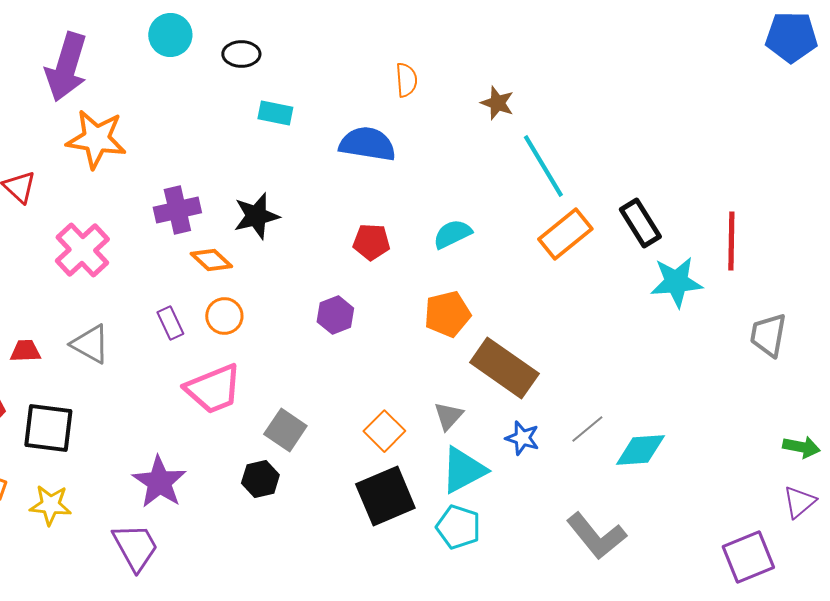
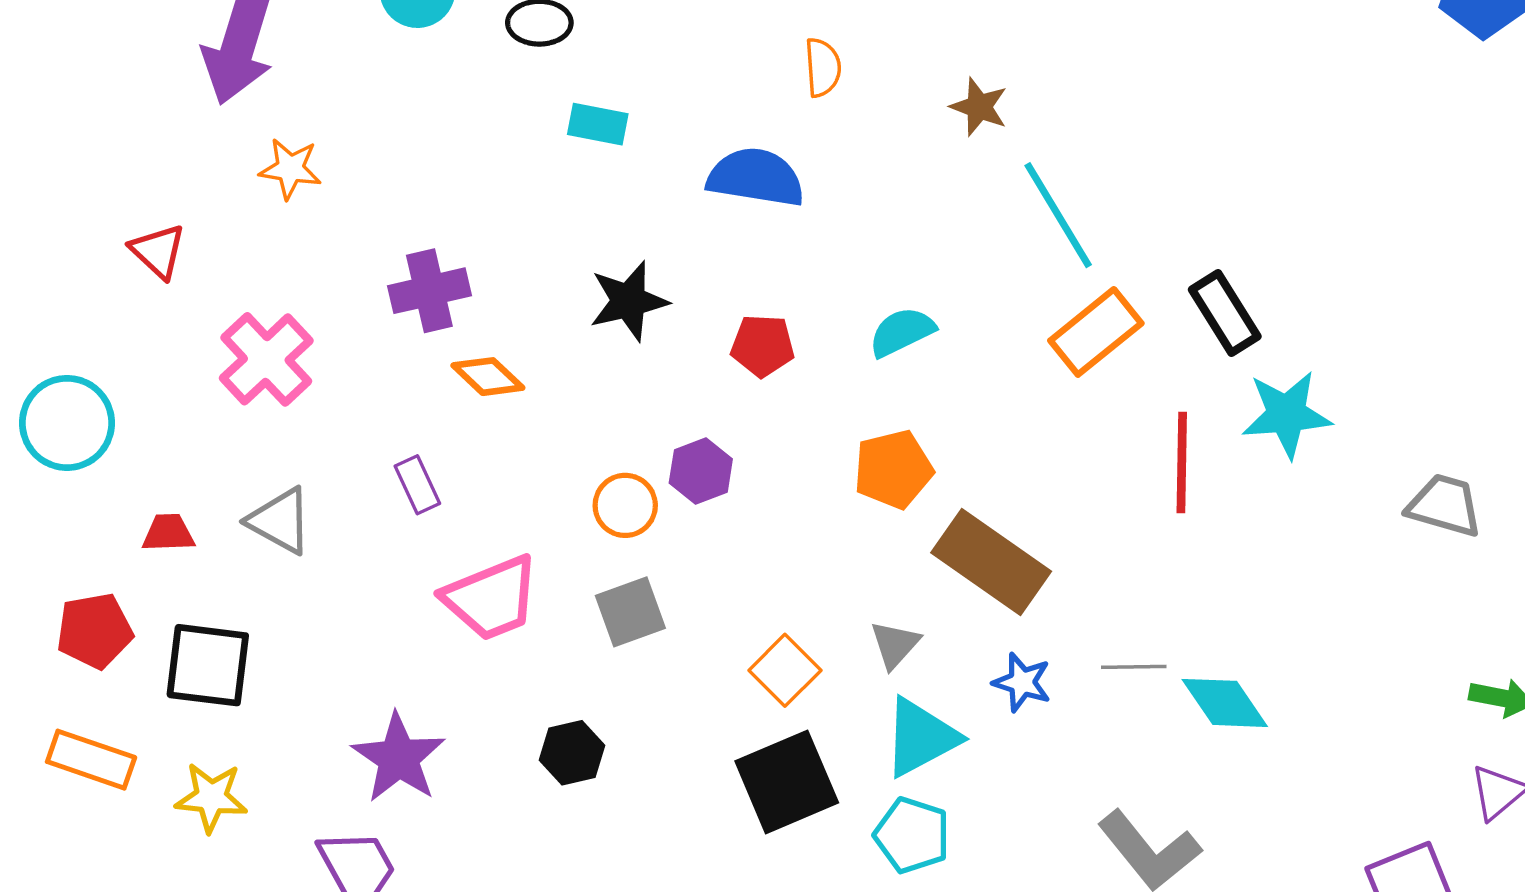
orange star: (96, 139) -> (290, 169), size x0.6
black star: (256, 216) -> (629, 301), moved
red line: (731, 241) -> (1182, 462), moved
orange circle: (224, 316) -> (625, 505), moved
gray trapezoid: (768, 335) -> (1445, 505), turned 96
gray line: (587, 429) -> (1134, 667), turned 39
gray square: (285, 430) -> (630, 612), moved, turned 36
cyan diamond: (640, 450) -> (1225, 703), turned 60

